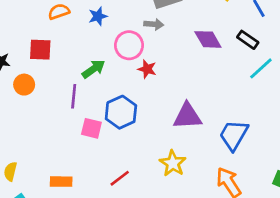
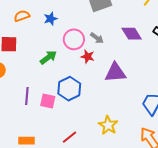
gray arrow: (154, 24) -> (97, 38), moved, turned 32
purple line: (74, 96) -> (27, 96), moved
purple triangle: (187, 116) -> (115, 73), moved

